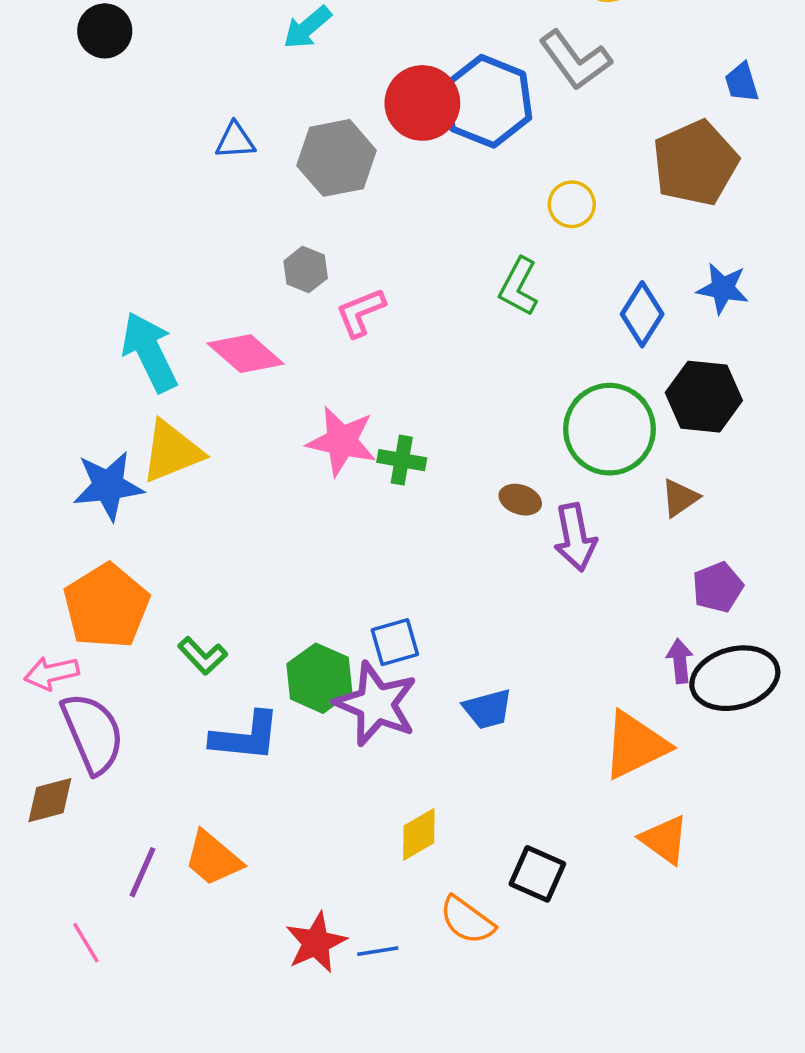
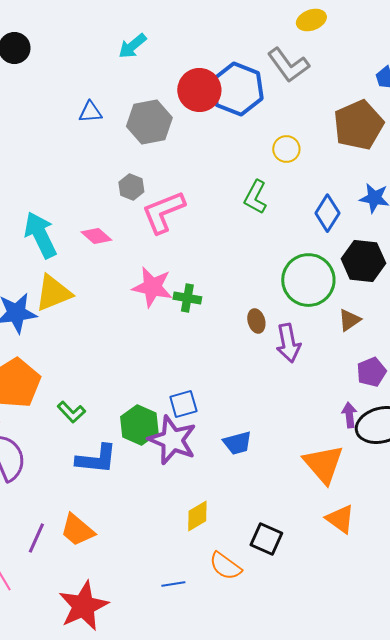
pink L-shape: (361, 312) -> (163, 212), size x1.5
pink diamond: (246, 354) -> (96, 236), size x0.7
brown ellipse: (520, 500) -> (256, 321), turned 55
orange triangle: (635, 745) -> (323, 464), turned -45
red star: (316, 943) -> (83, 606), moved, size x1.4

